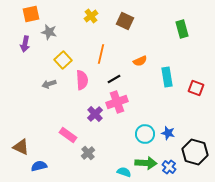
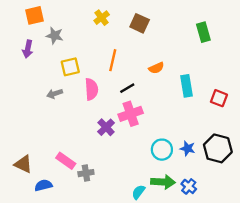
yellow square: (63, 60) -> (70, 67), turned 30
pink rectangle: (68, 135) -> (66, 161), moved
black hexagon: (195, 152) -> (218, 148), moved
gray cross: (88, 153) -> (86, 173), moved, turned 32
cyan semicircle: (124, 172) -> (138, 192), turned -72

